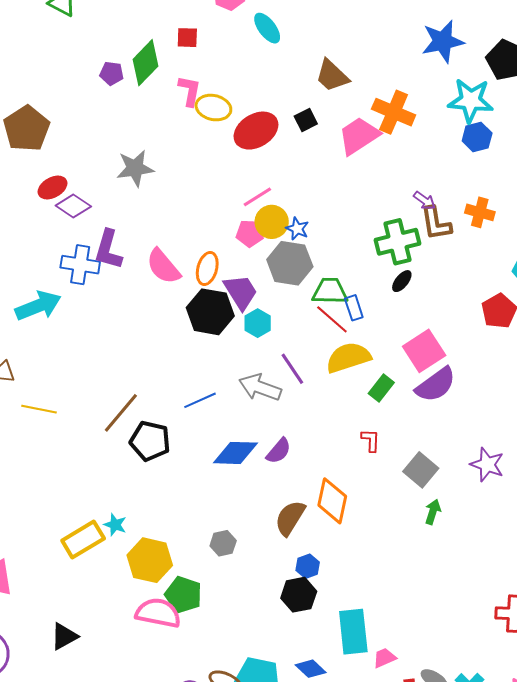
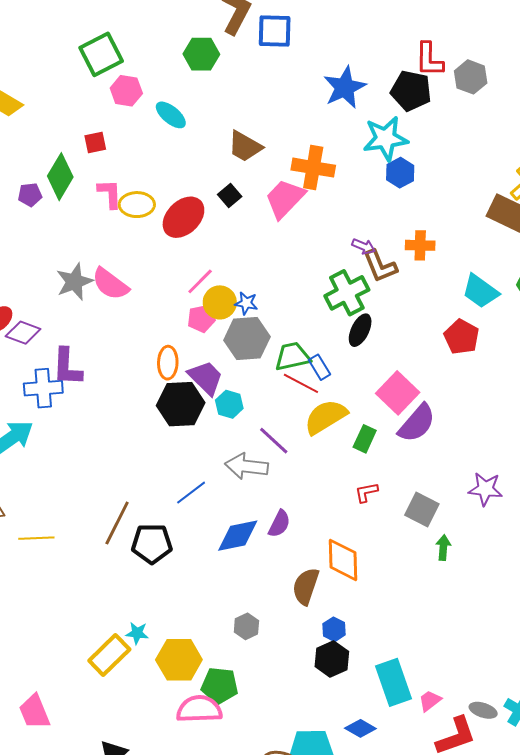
pink semicircle: (163, 266) -> (110, 284), moved
black ellipse: (402, 281) -> (360, 330), size x1.4
red L-shape: (371, 440) -> (366, 492), turned -90

